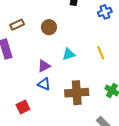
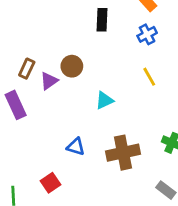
brown rectangle: (17, 25) -> (27, 69), turned -32
yellow line: (101, 53) -> (149, 77), moved
purple triangle: (44, 66) -> (49, 81), moved

